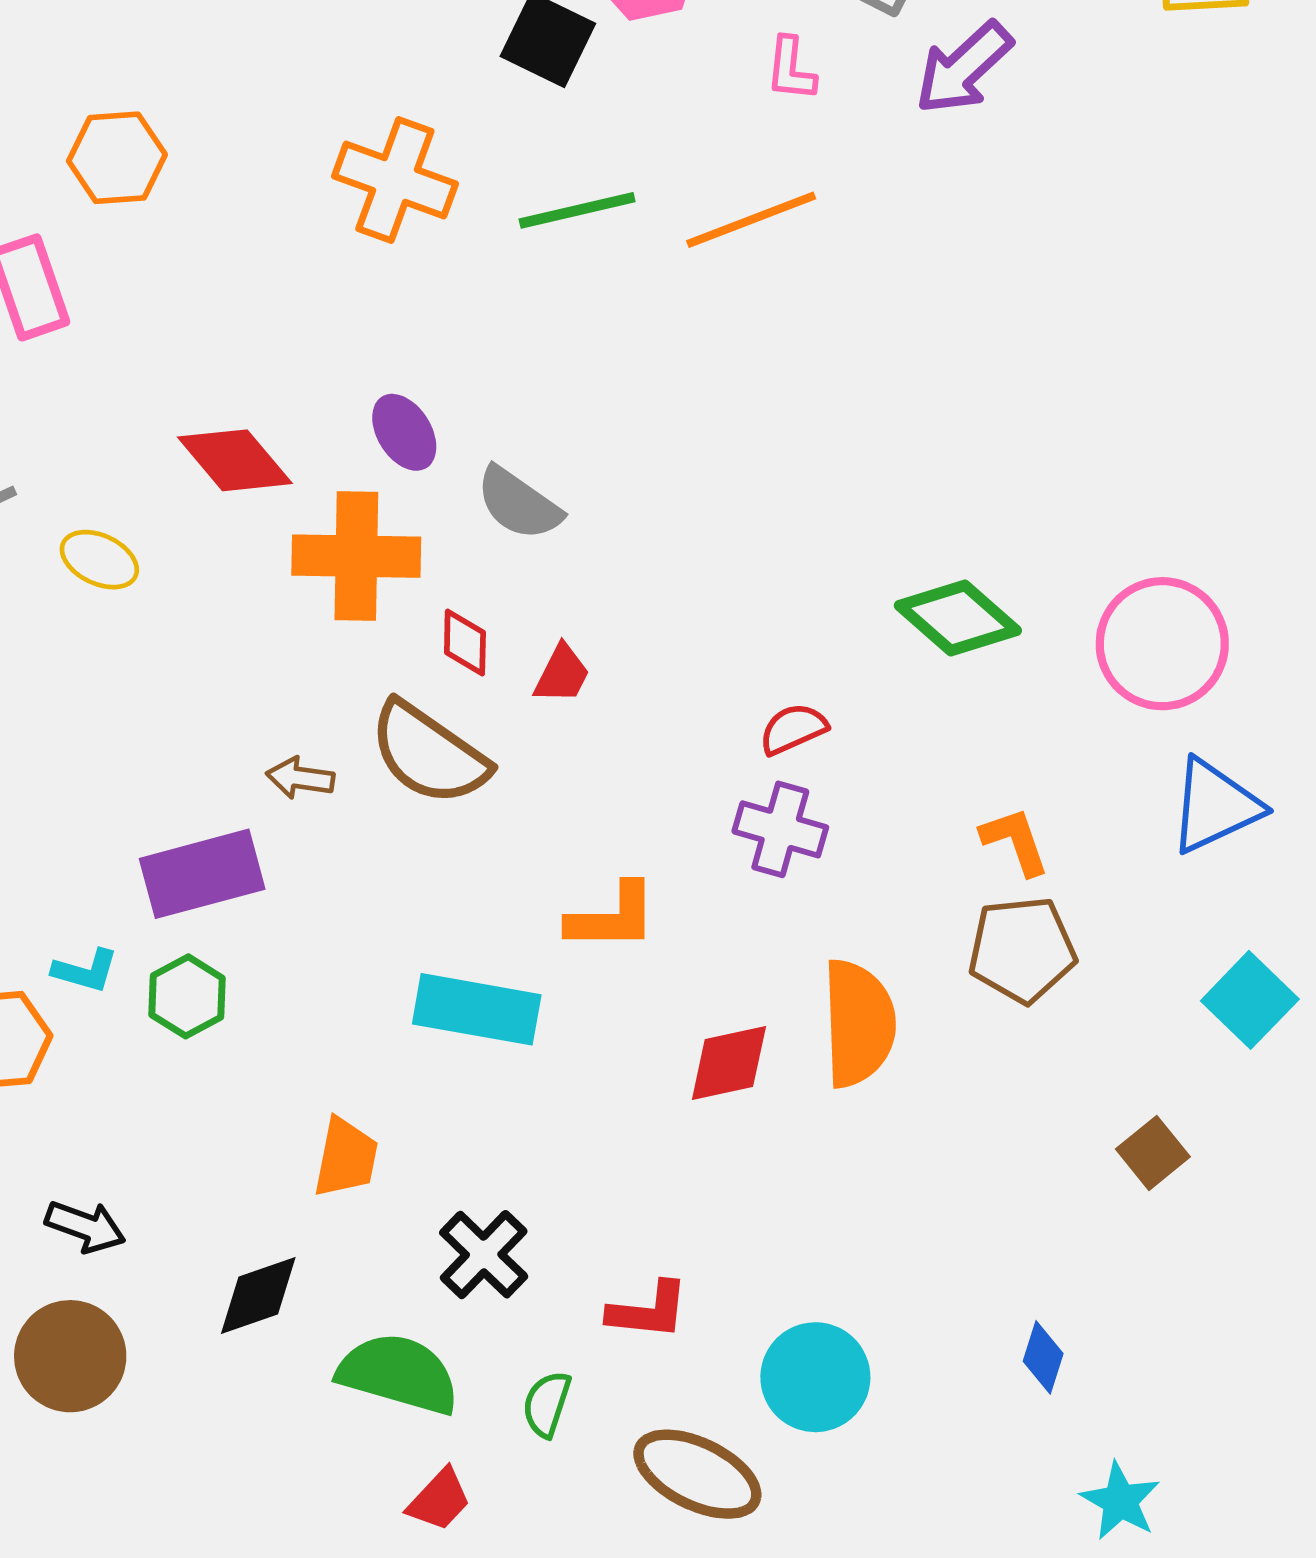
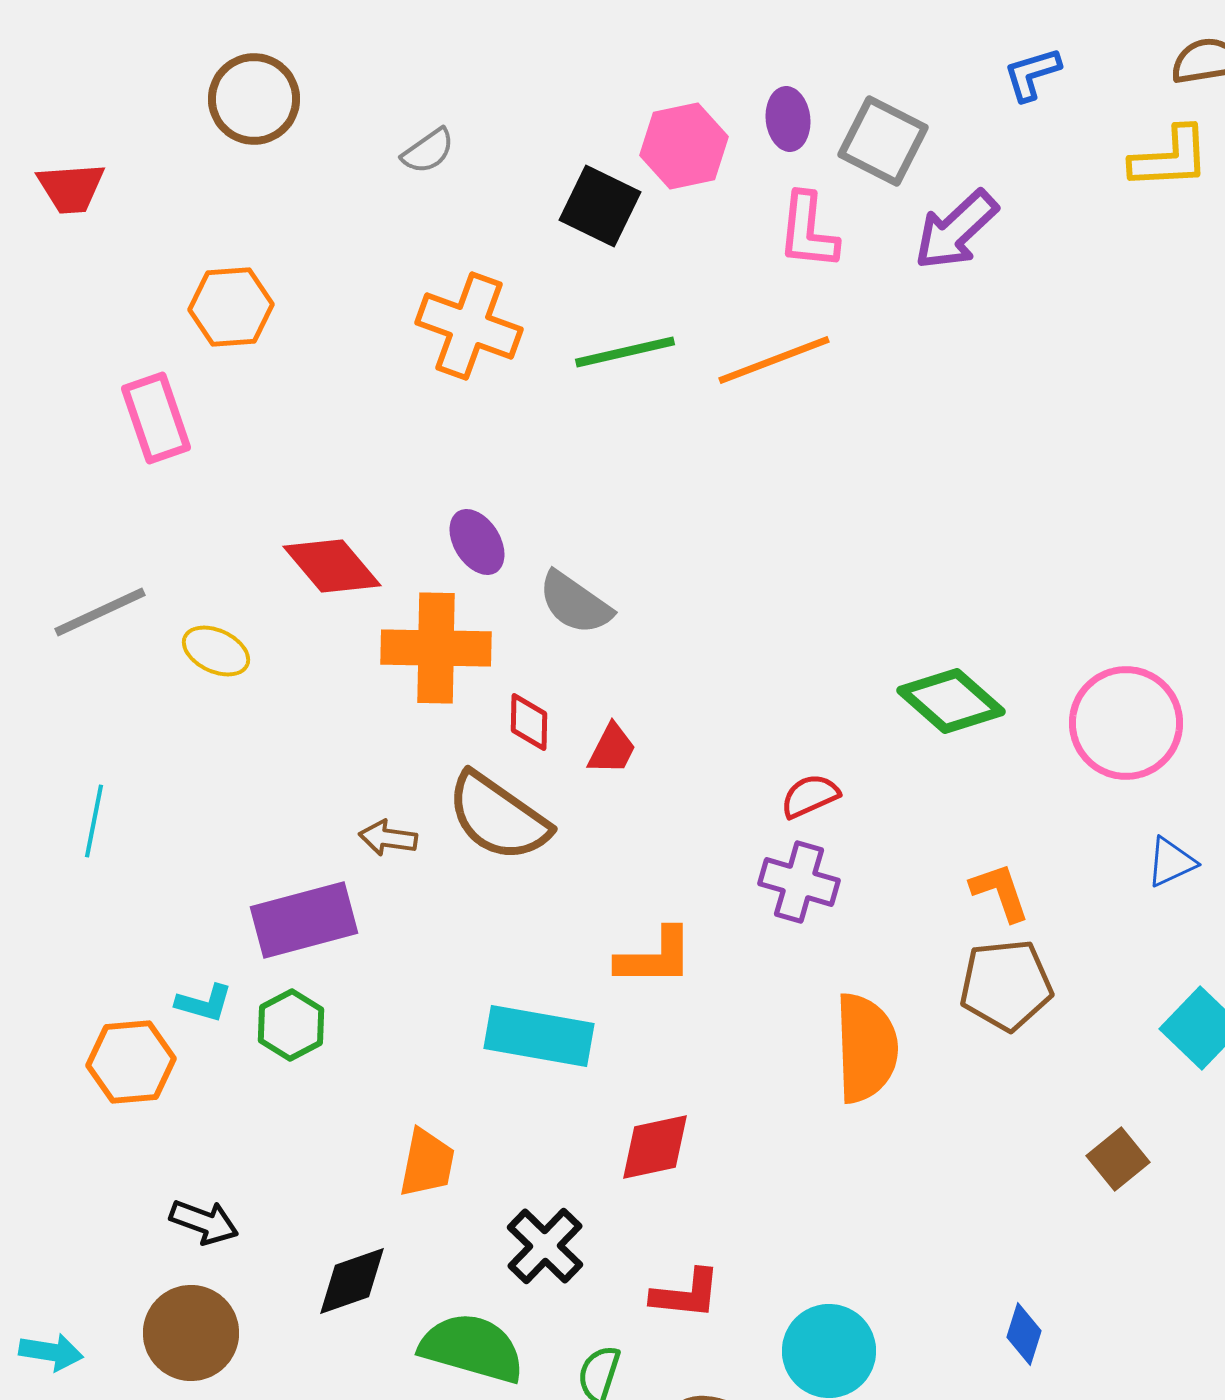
pink L-shape: (791, 69) -> (808, 231), size x1.4
blue triangle: (1215, 806) -> (1171, 862), size x0.6
red diamond: (729, 1063) -> (655, 1147), moved

